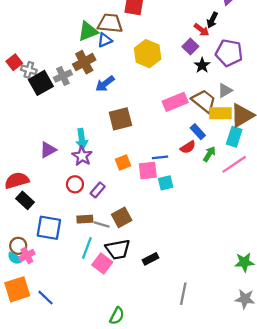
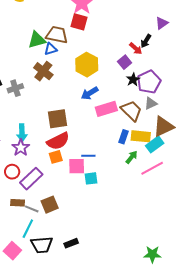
purple pentagon: (229, 53) -> (149, 82), moved, turned 30
brown cross: (84, 62) -> (43, 71), moved, turned -30
gray cross: (63, 76) -> (15, 88), moved
blue arrow: (105, 84) -> (90, 93), moved
yellow rectangle: (220, 113) -> (141, 136), moved
blue rectangle: (198, 132) -> (123, 137), turned 56
cyan rectangle: (234, 137) -> (155, 144), turned 30
red semicircle: (188, 147) -> (58, 141), moved, size x1.6
purple rectangle: (98, 190) -> (31, 179), size x1.6
cyan line: (87, 248) -> (28, 229), moved
black trapezoid: (118, 249) -> (42, 245), moved
pink square: (102, 264) -> (12, 251), moved

